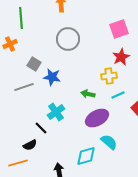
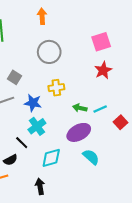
yellow cross: (109, 76) -> (56, 88), moved
blue star: (52, 77) -> (33, 103), moved
green arrow: (88, 94) -> (80, 108), moved
cyan diamond: (86, 156) -> (51, 158), moved

